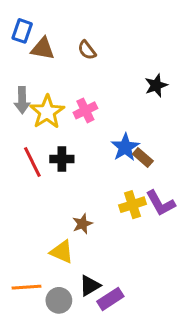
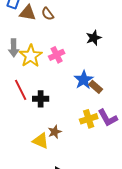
brown semicircle: (87, 50) -> (48, 14), moved
black star: (156, 85) -> (94, 38), moved
black cross: (62, 159) -> (41, 99), moved
yellow triangle: (62, 252) -> (41, 141), moved

